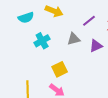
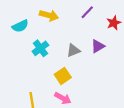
purple line: (89, 21) -> (87, 12), moved
gray triangle: (74, 39) -> (73, 50), moved

